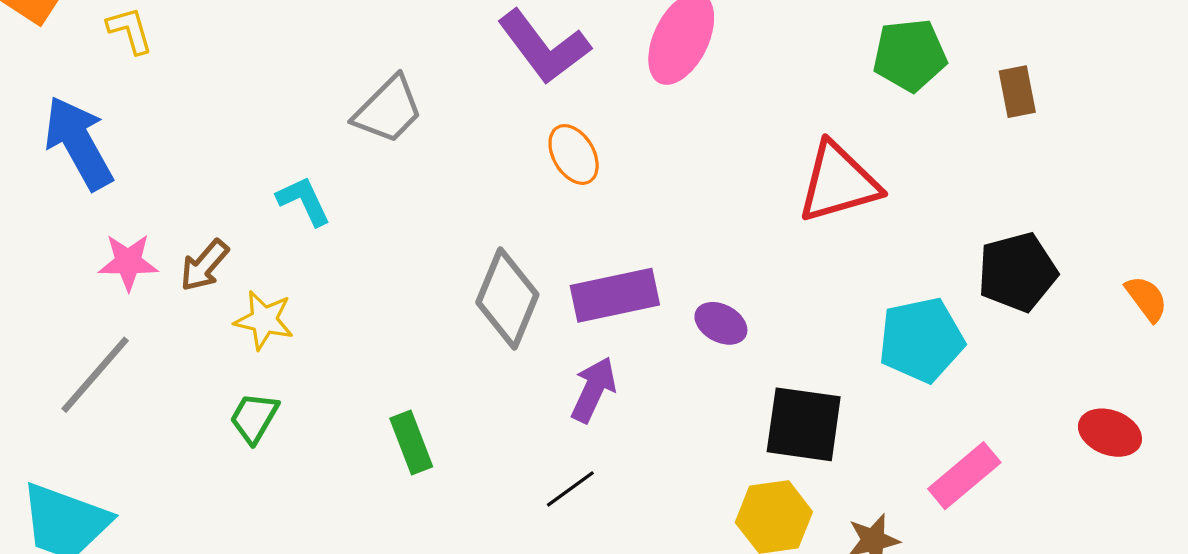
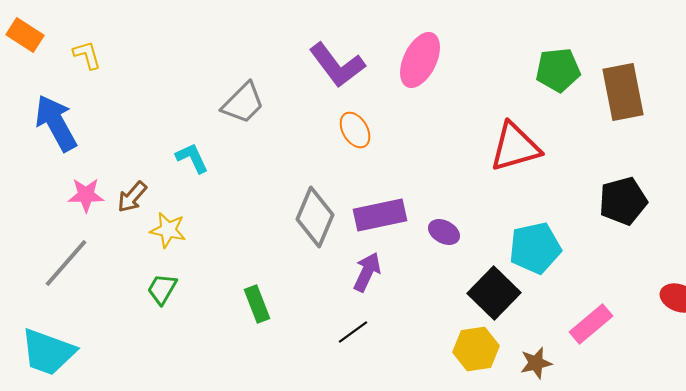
brown rectangle: (1017, 92) -> (623, 92), size x1.8
cyan pentagon: (921, 340) -> (535, 248), moved
black square: (804, 424) -> (494, 293), turned 36

